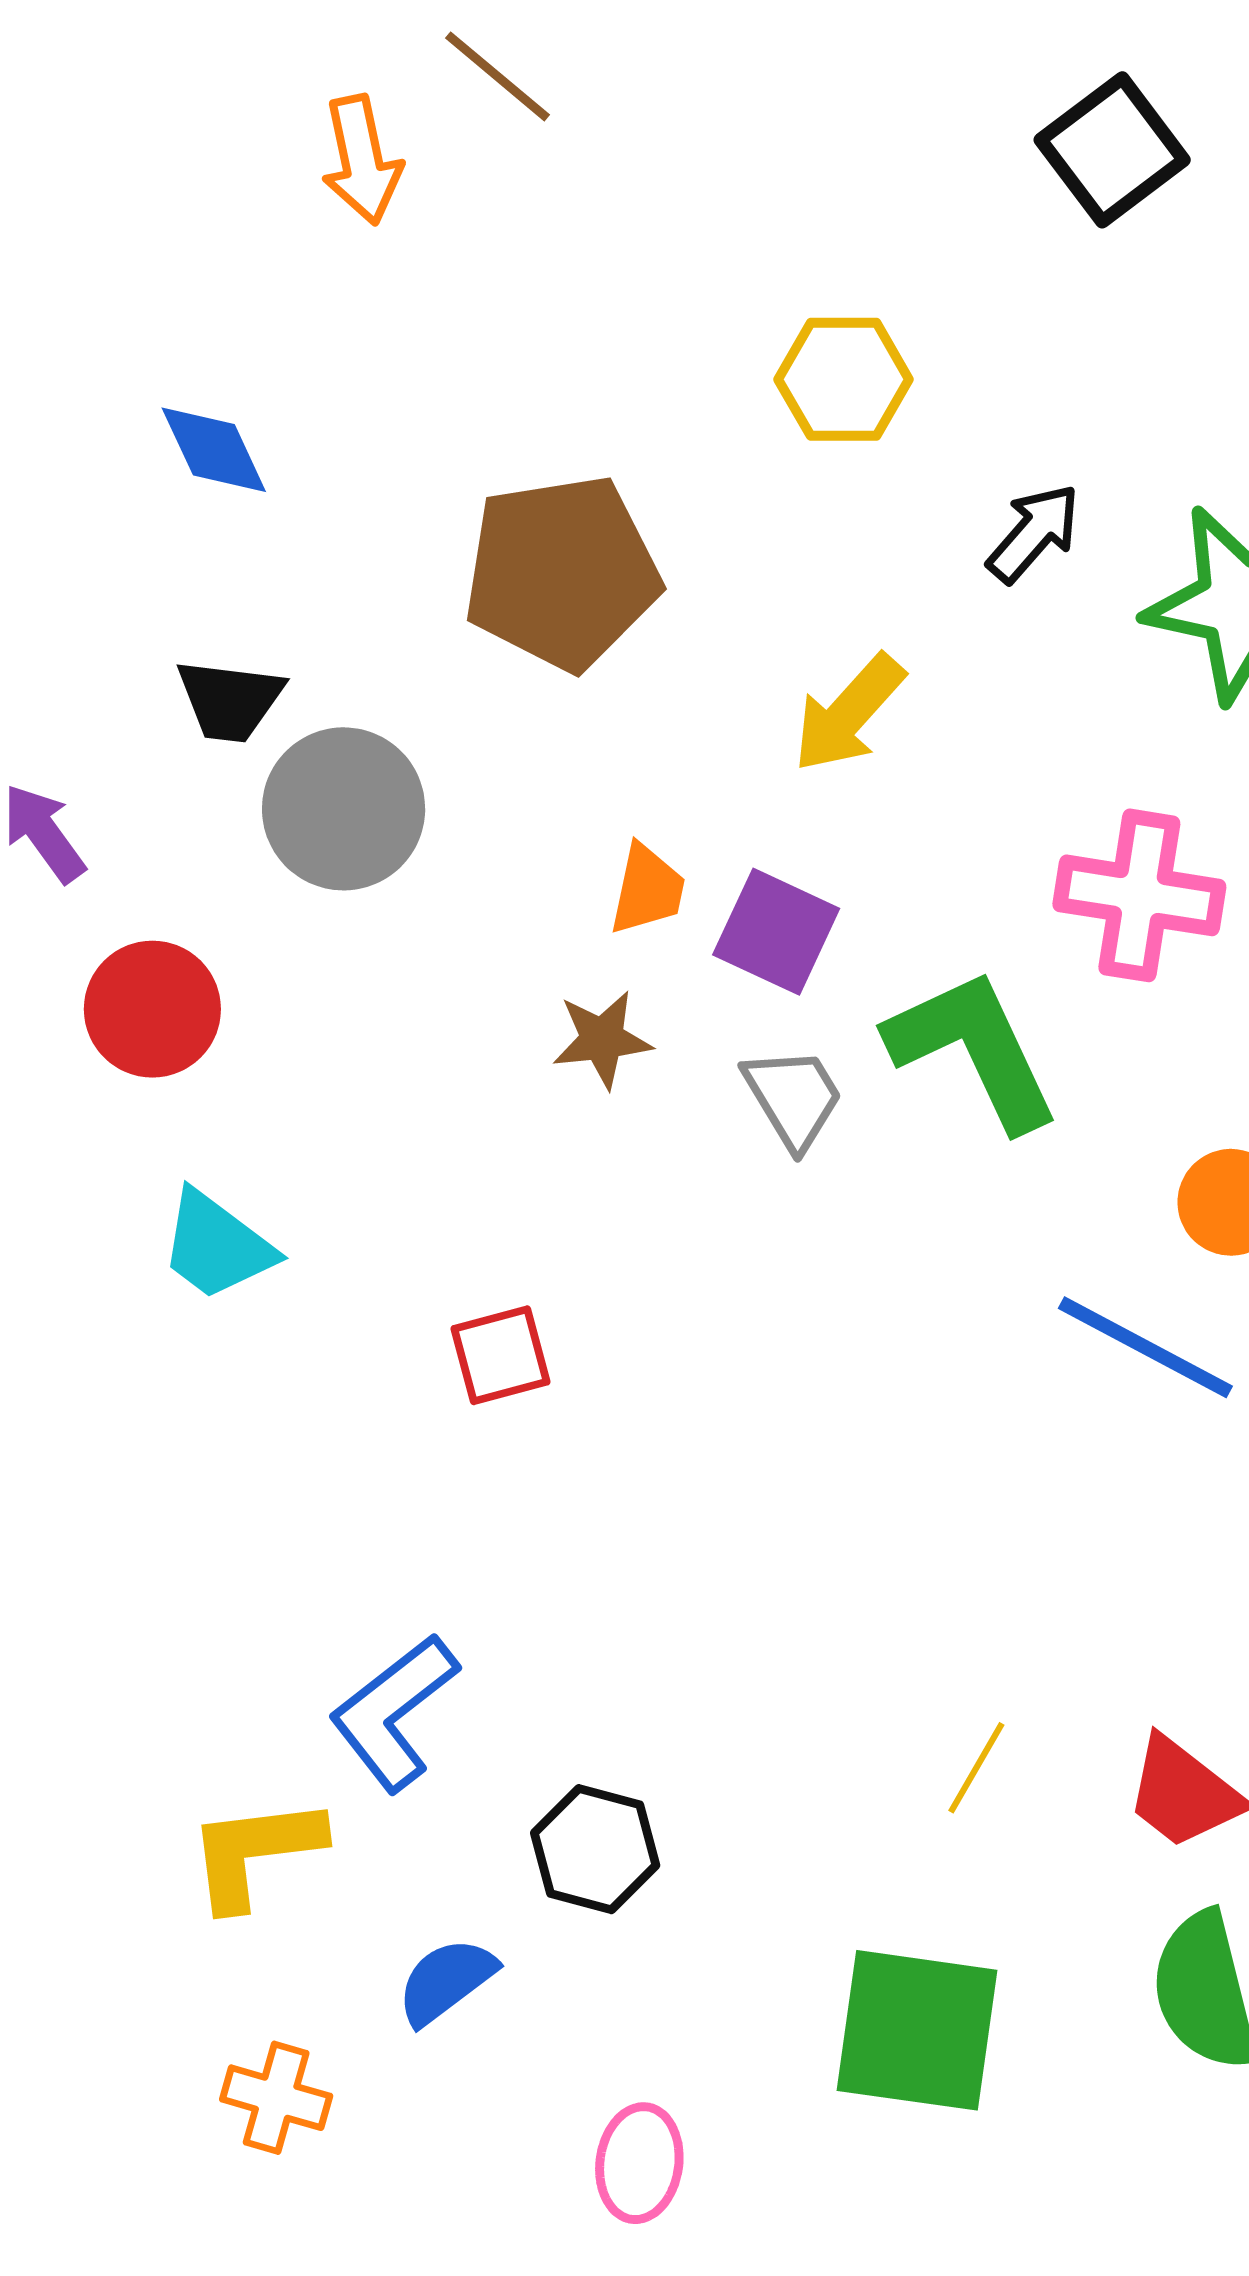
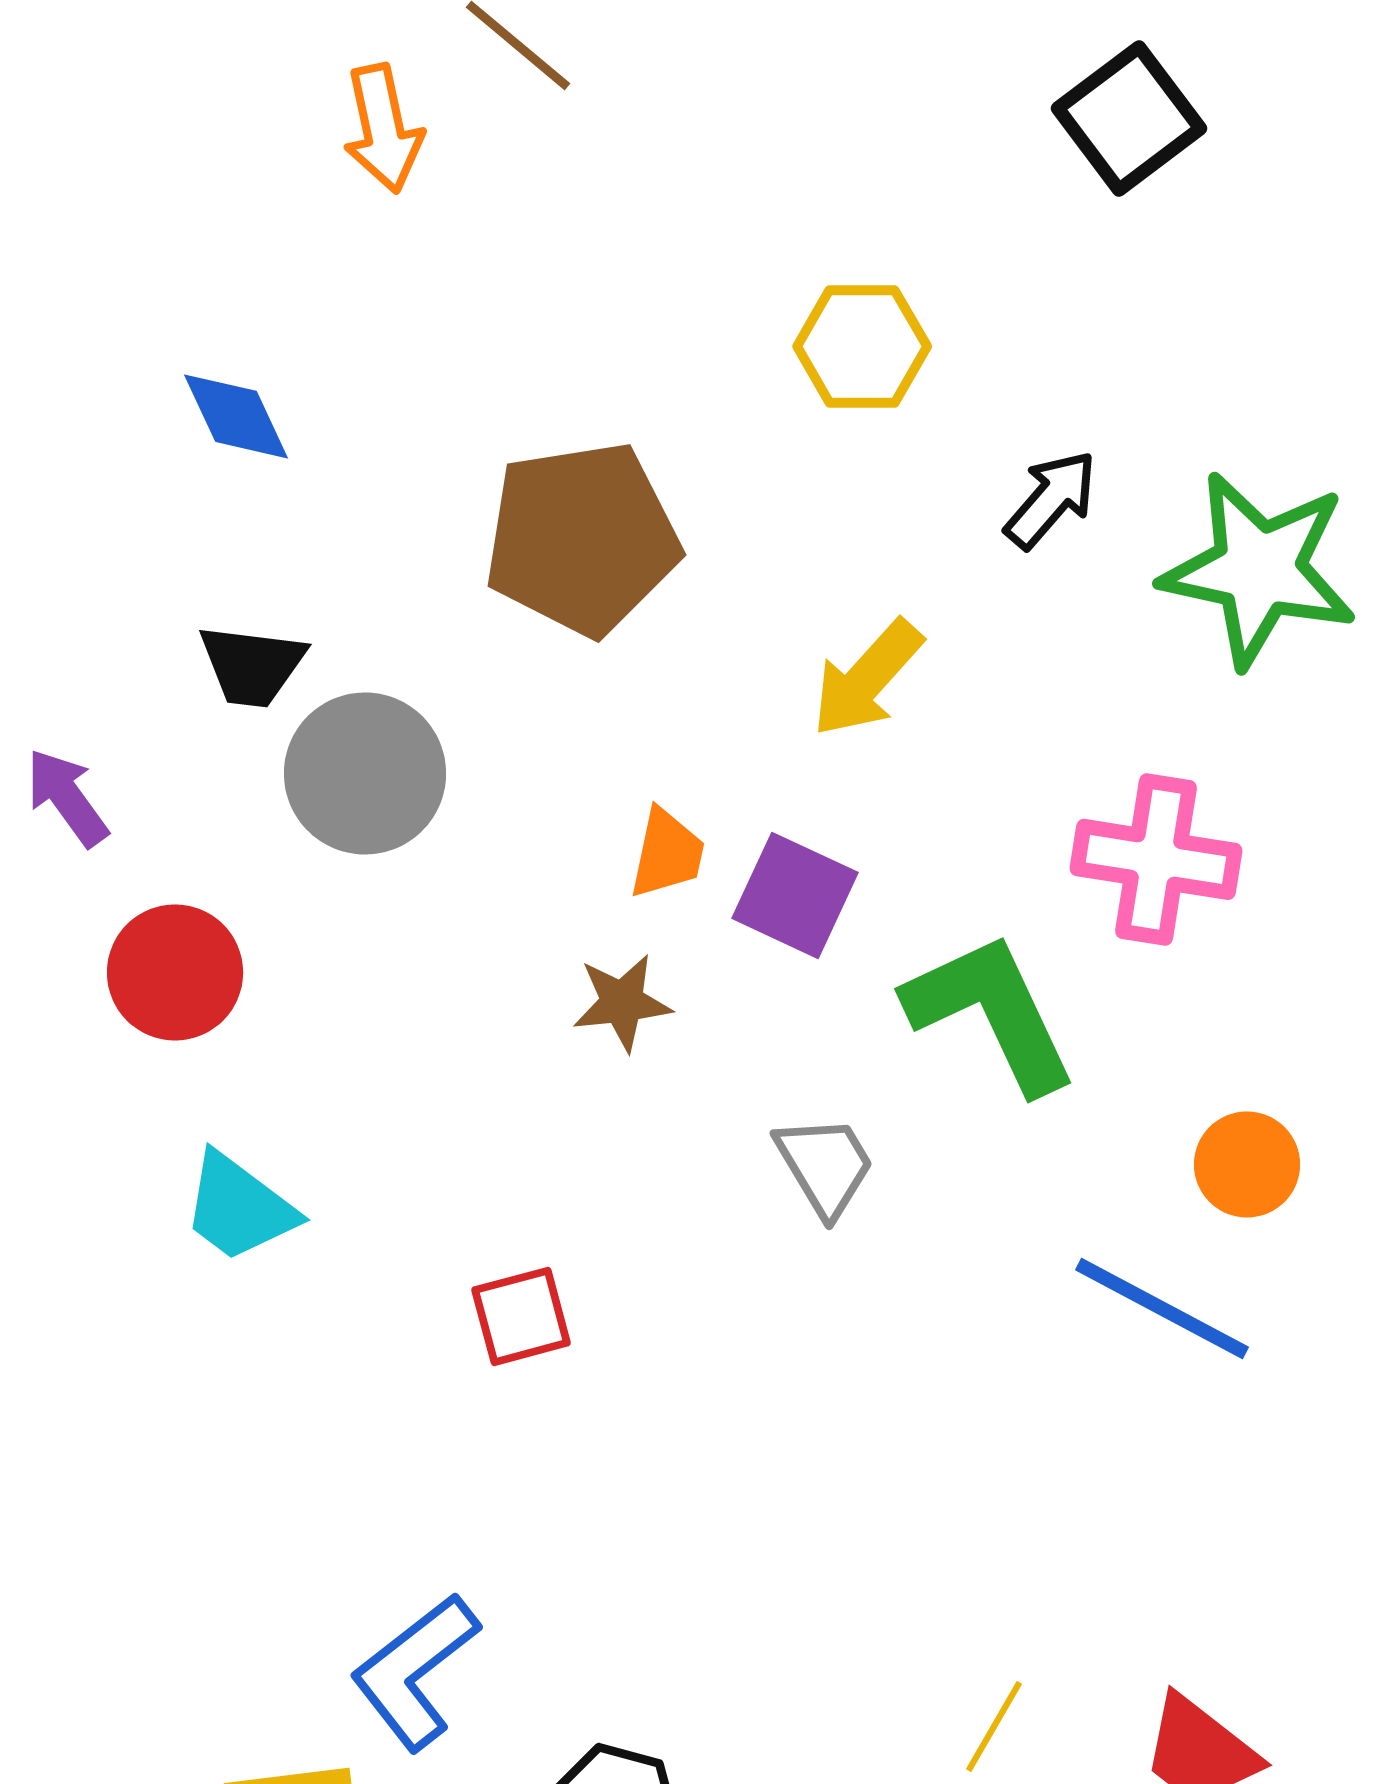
gray trapezoid: (793, 1098) -> (825, 1165), moved

